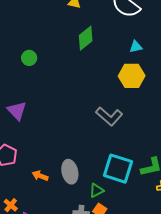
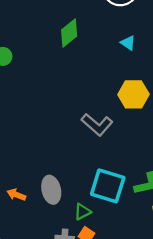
cyan triangle: (136, 47) -> (128, 43), turned 48
yellow hexagon: (132, 76) -> (133, 94), moved

